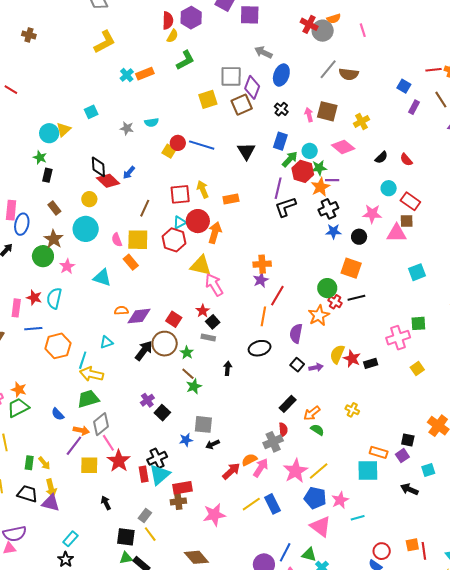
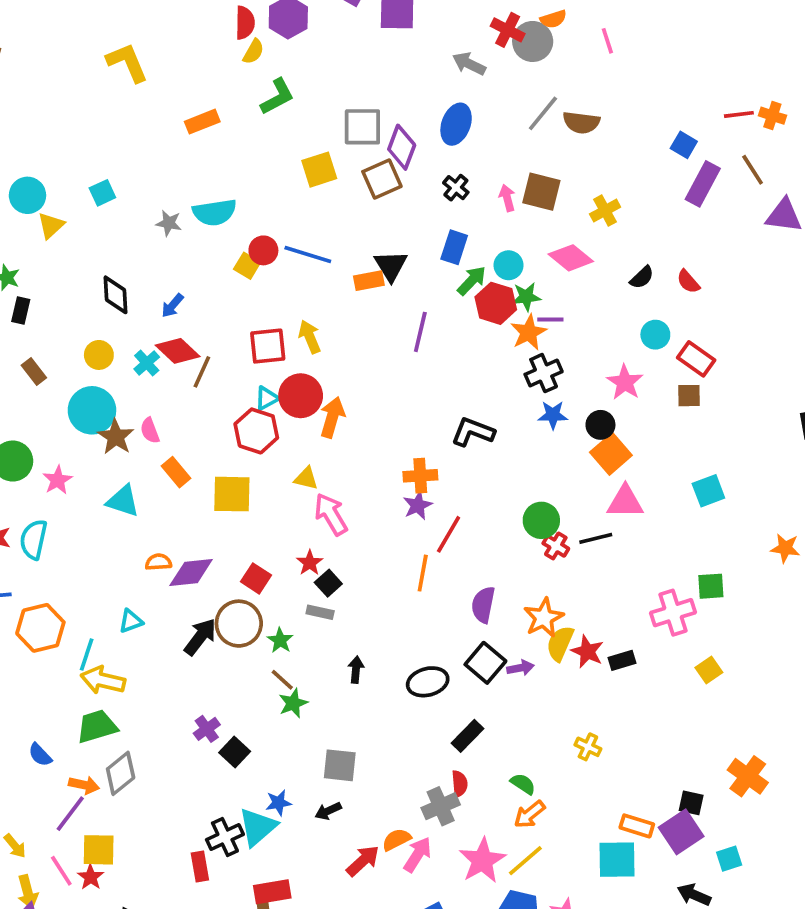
yellow L-shape: (105, 42) -> (127, 62), turned -85
gray arrow: (263, 52) -> (469, 64), moved
cyan cross: (127, 75) -> (147, 363), moved
purple rectangle: (414, 107) -> (703, 184), size x1.6
cyan semicircle: (152, 122) -> (215, 212), size x1.6
cyan circle: (49, 133) -> (27, 195), moved
red diamond: (108, 181) -> (178, 351), moved
purple line: (278, 188) -> (420, 332), moved
orange rectangle: (231, 199) -> (369, 281), moved
black L-shape: (285, 207) -> (473, 432), moved, turned 40
pink star: (372, 214) -> (625, 382), turned 30
pink triangle: (397, 233) -> (625, 502), moved
brown star: (54, 239) -> (116, 437), moved
yellow square: (138, 240) -> (232, 494), moved
yellow triangle: (201, 266) -> (306, 478), size x0.6
orange square: (351, 268) -> (611, 454), moved, turned 30
orange star: (319, 315) -> (544, 618), moved
black ellipse: (260, 348) -> (428, 682), moved
black square: (297, 365) -> (485, 663), size x1.5
orange arrow: (312, 413) -> (530, 814), moved
gray square: (203, 424) -> (340, 765), moved
pink line: (108, 443) -> (61, 871), moved
purple square: (402, 456) -> (681, 832), size x1.6
red star: (119, 461) -> (91, 877), moved, size x0.6
cyan triangle: (160, 475) -> (258, 827), moved

